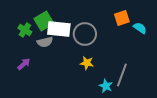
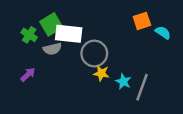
gray circle: (85, 34) -> (94, 54), moved
cyan star: (106, 86) -> (123, 81), moved

